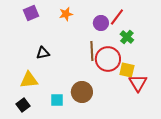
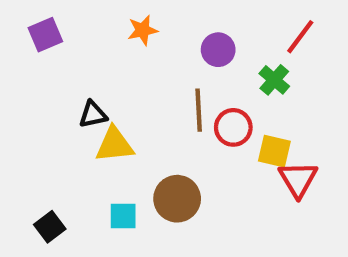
purple square: (31, 13) -> (45, 35), moved
red line: (117, 17) -> (300, 37), moved
red circle: (108, 59) -> (233, 127), size x0.7
yellow triangle: (29, 80) -> (114, 145), moved

